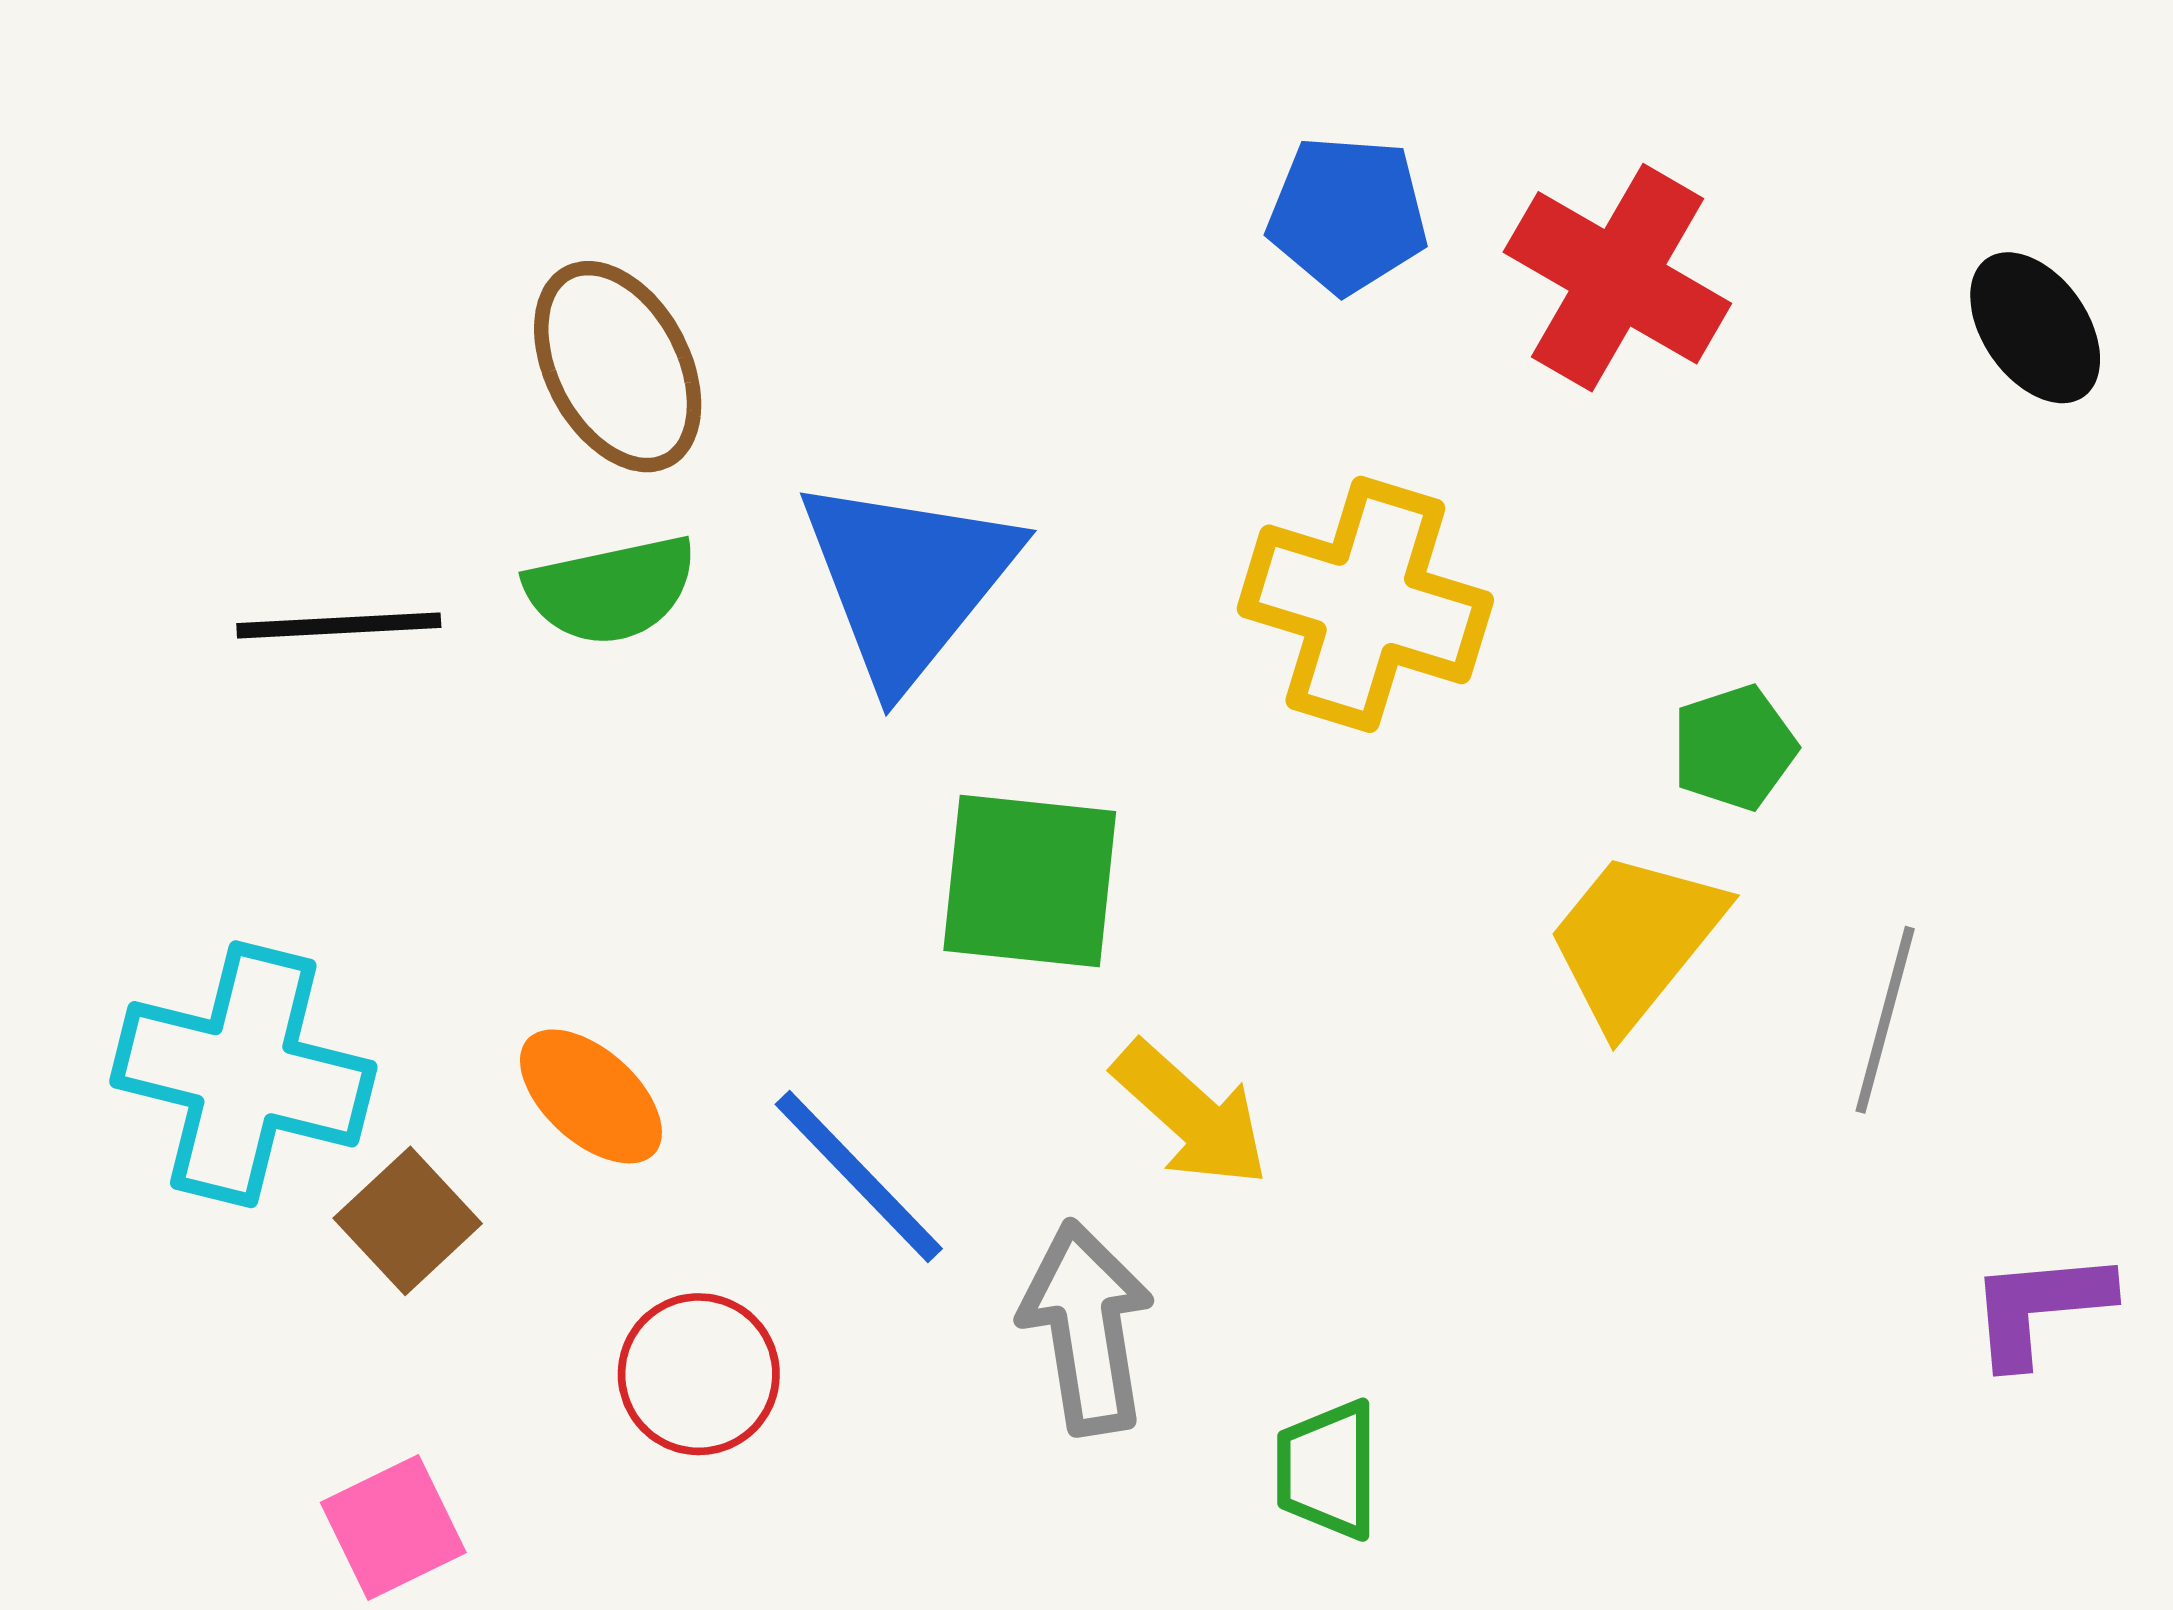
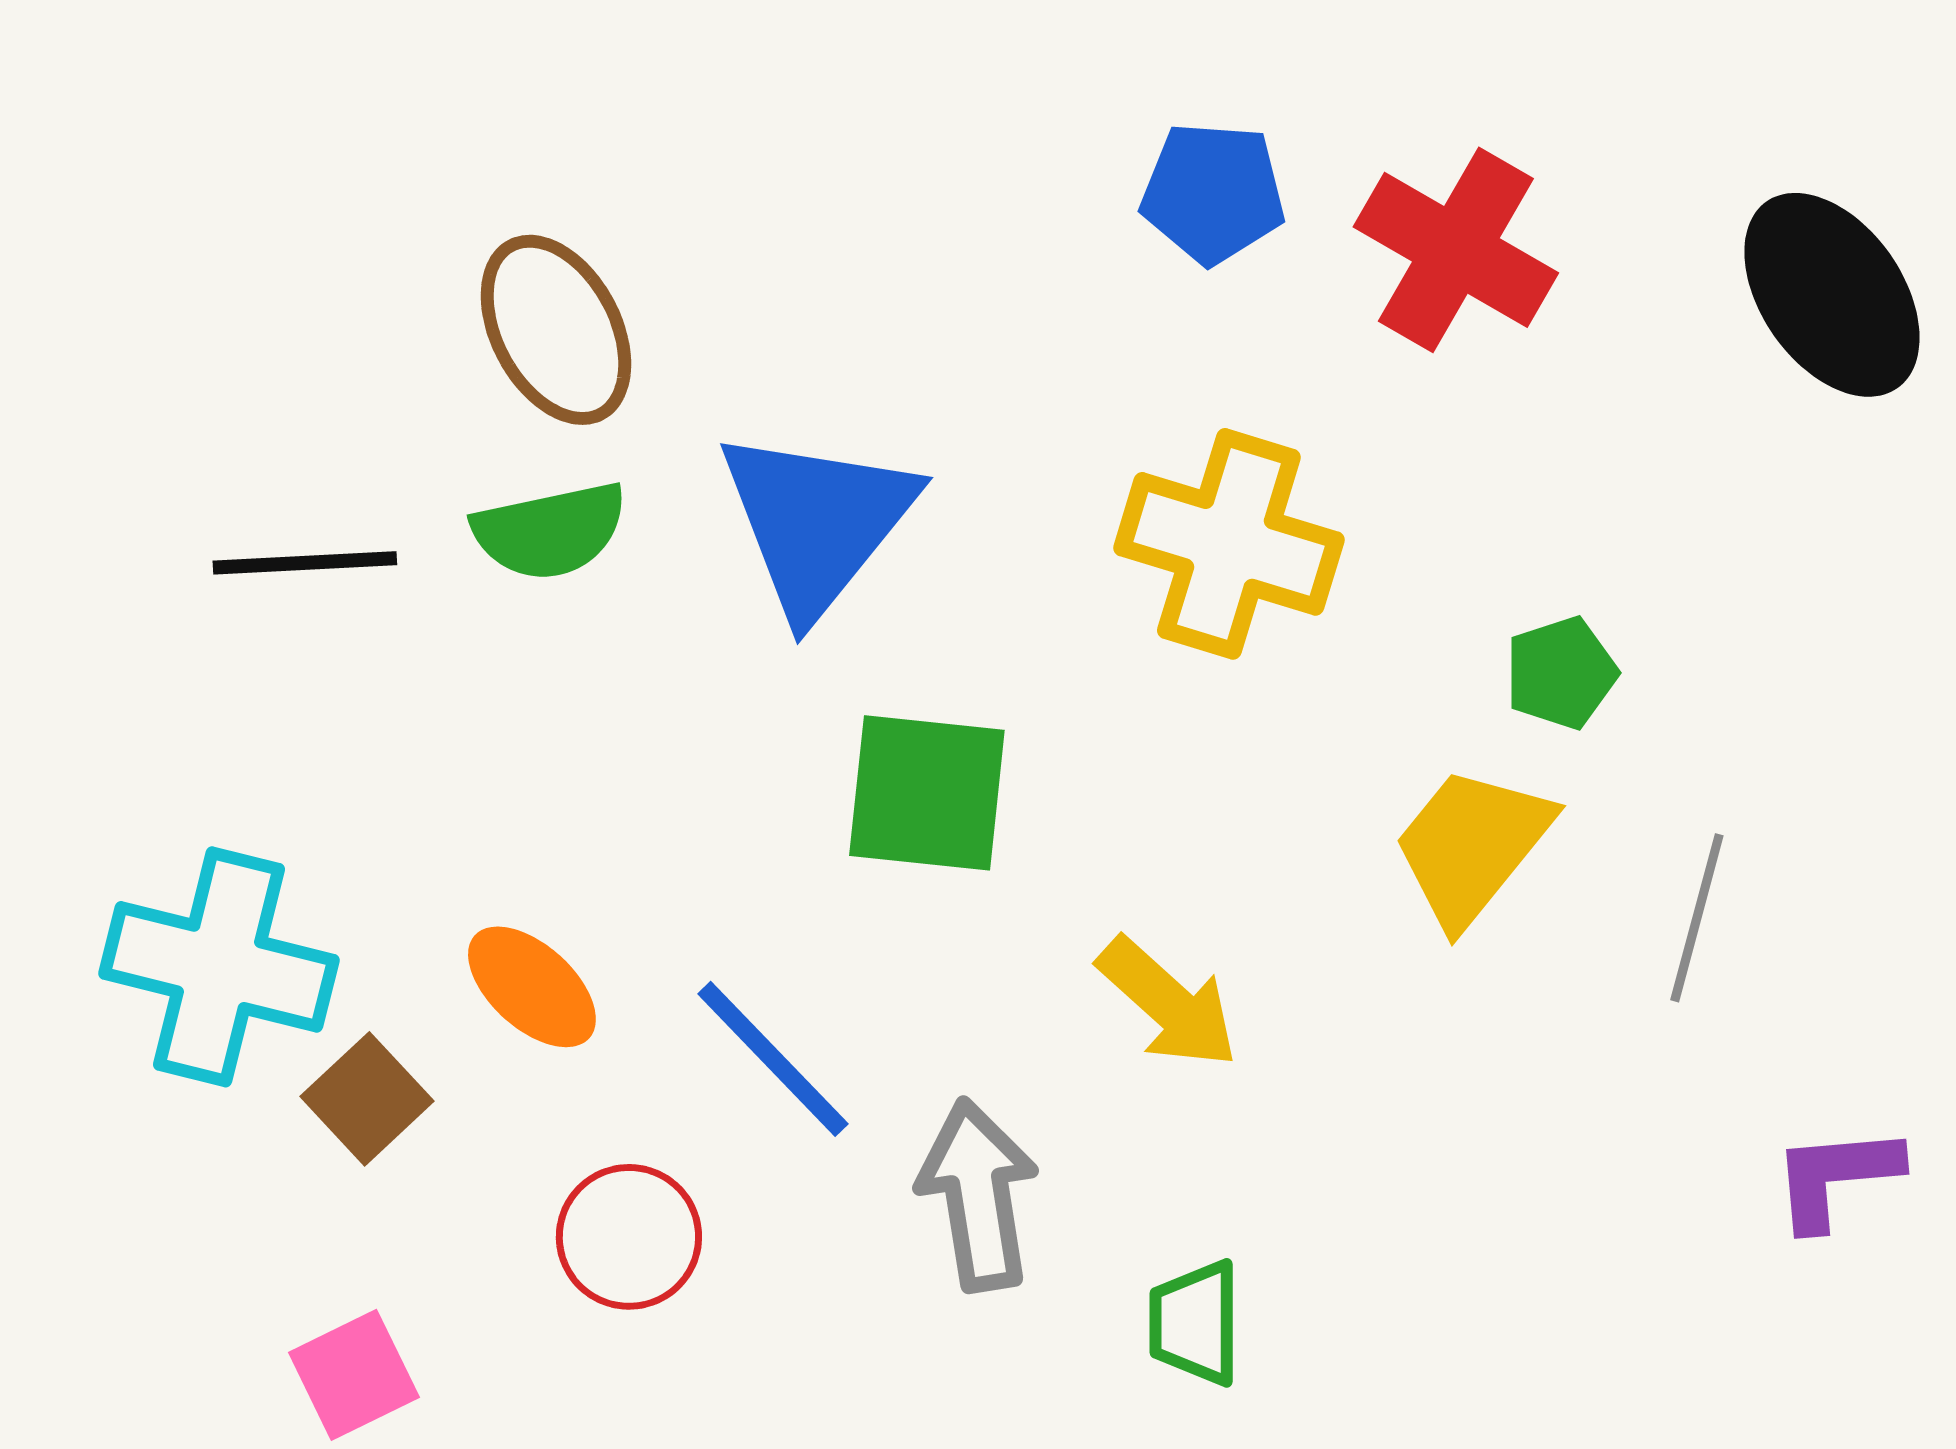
black ellipse: (2035, 328) -> (1832, 295), size x1.5
yellow arrow: (1191, 1114) -> (1168, 1003), moved

